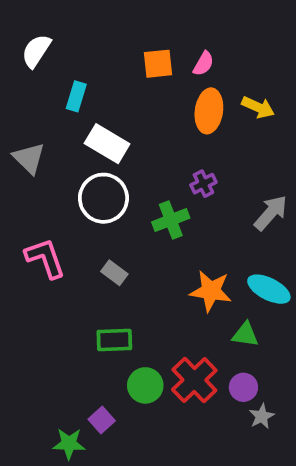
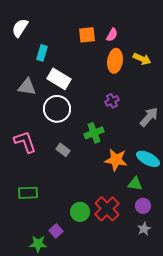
gray triangle: (29, 158) -> (27, 87), moved, turned -36
green cross: (171, 220) -> (94, 133), moved
green rectangle: (114, 340) -> (28, 193), moved
purple circle: (243, 387) -> (143, 206), moved

